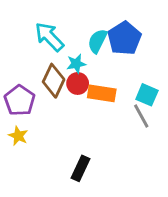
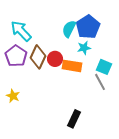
cyan arrow: (49, 37) -> (21, 31), moved
cyan star: (76, 64) -> (84, 48), moved
purple pentagon: (20, 100) -> (16, 56), moved
black rectangle: (80, 168) -> (74, 119), moved

